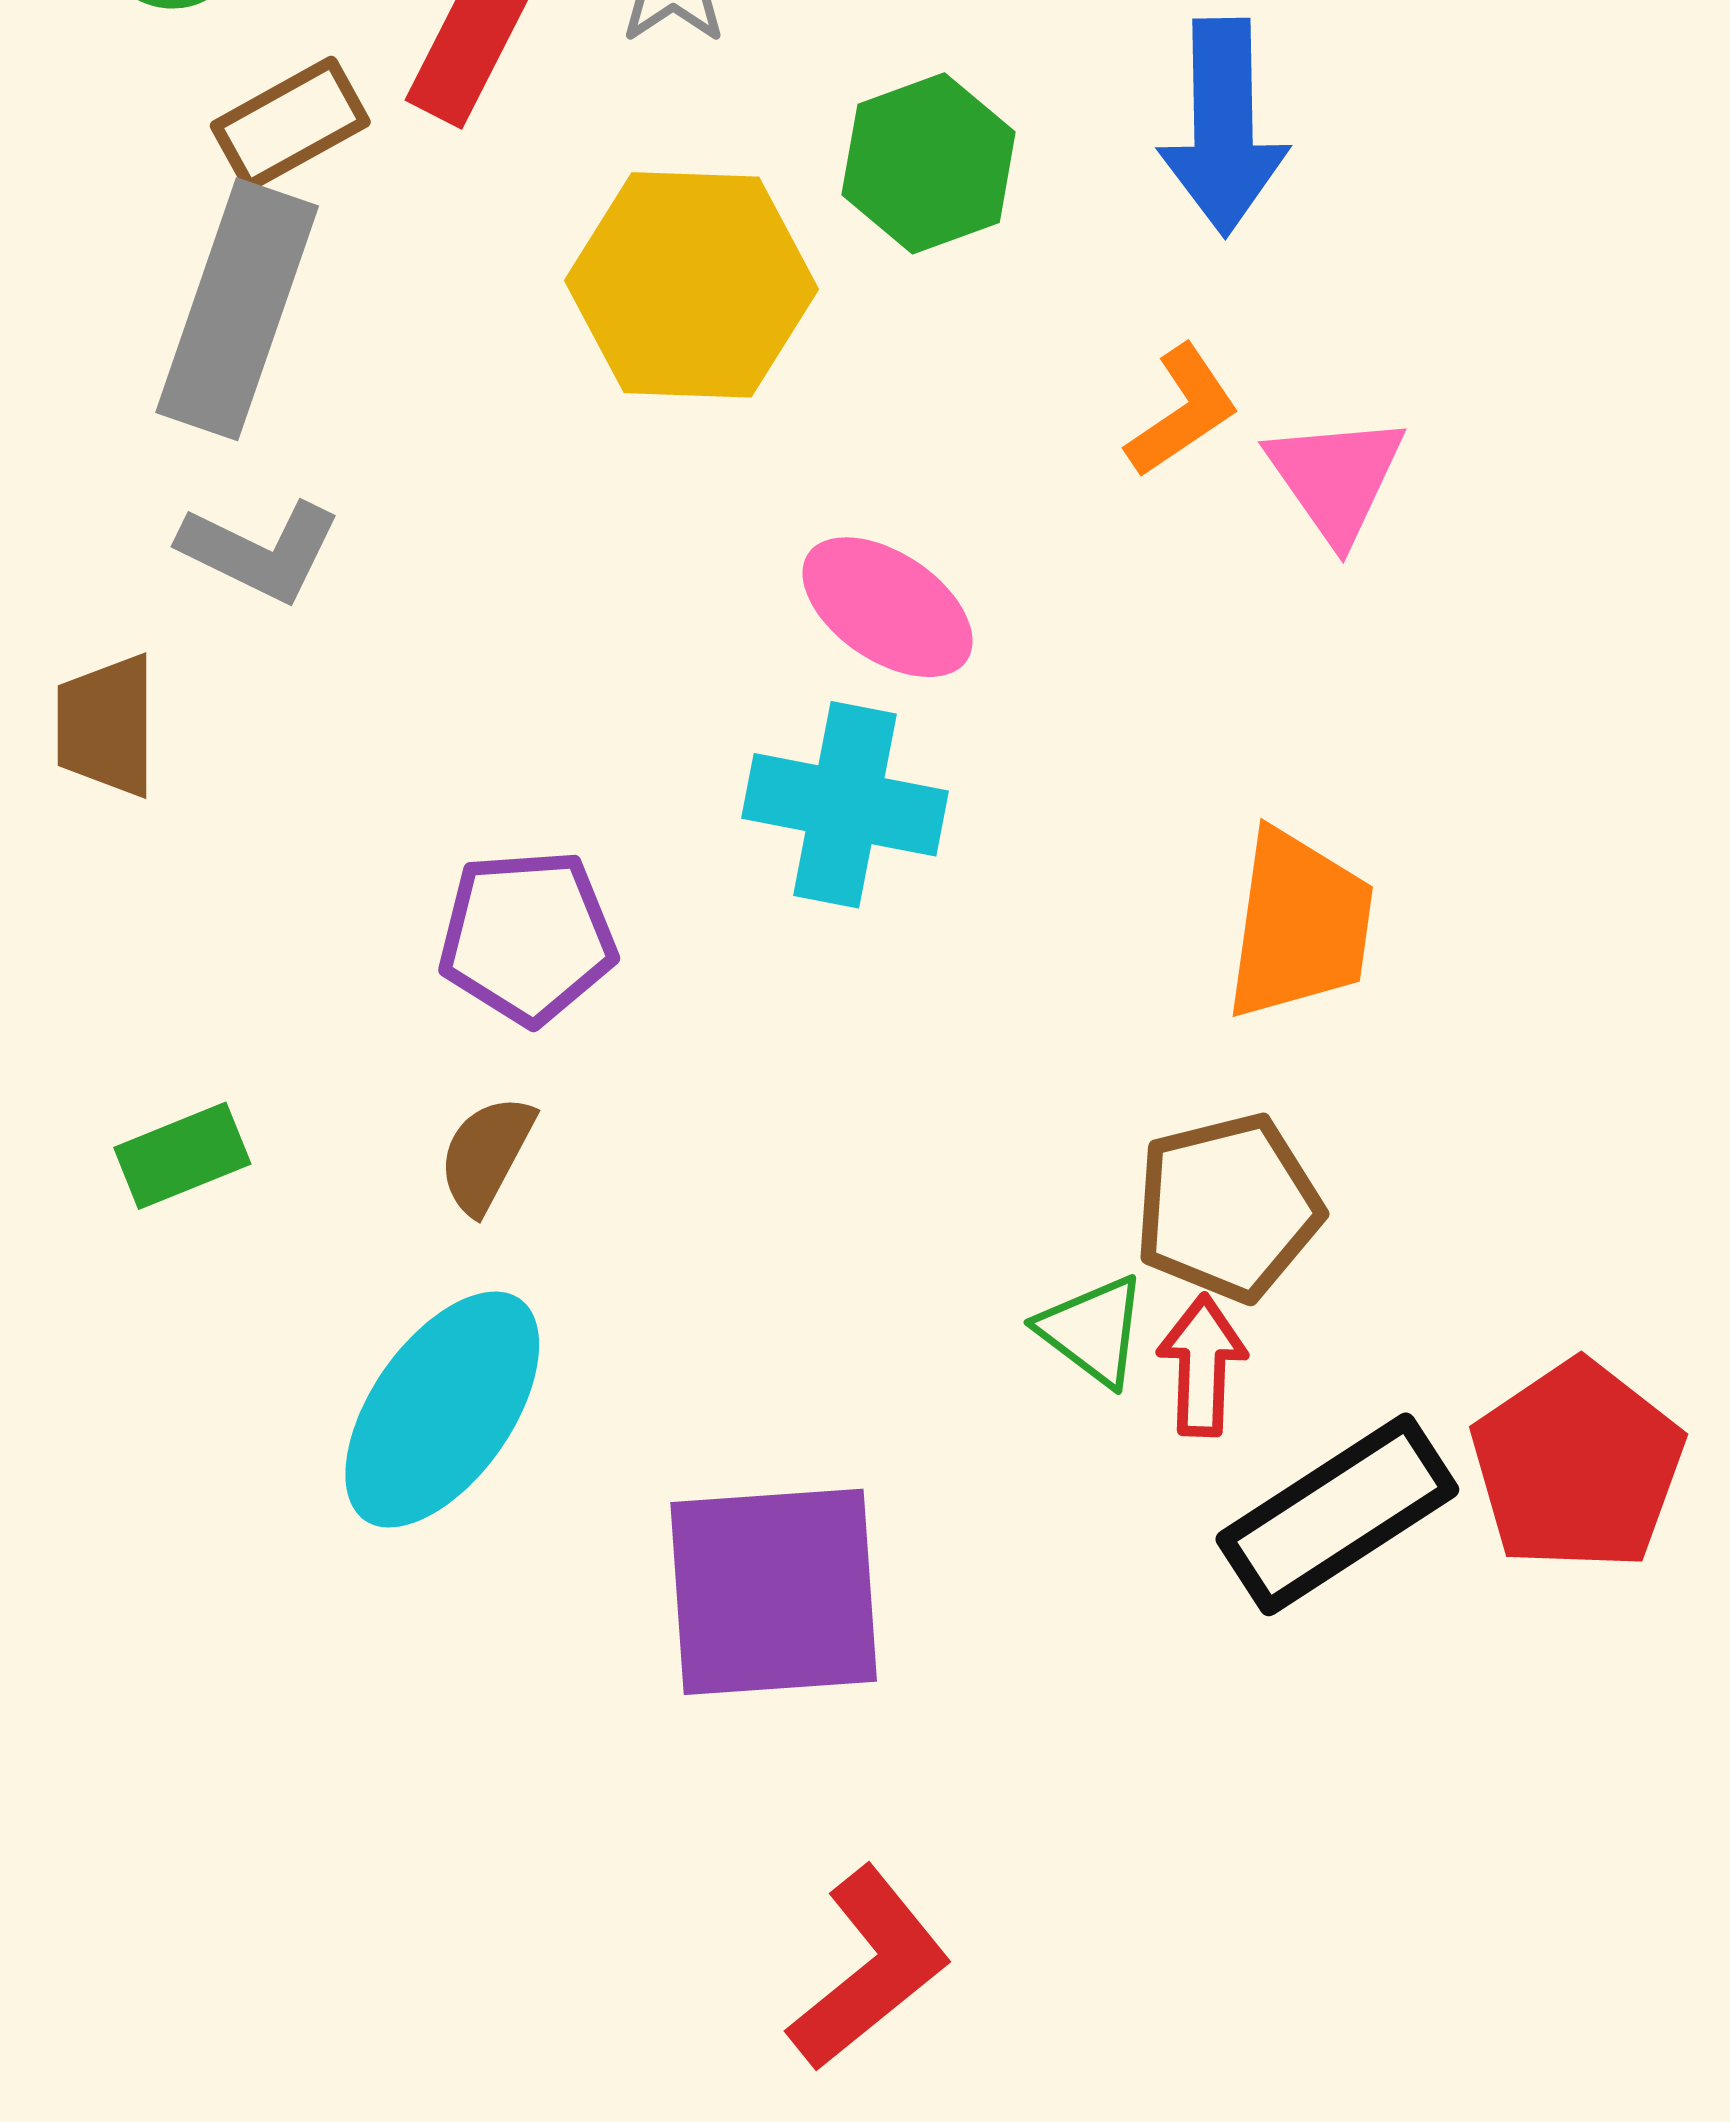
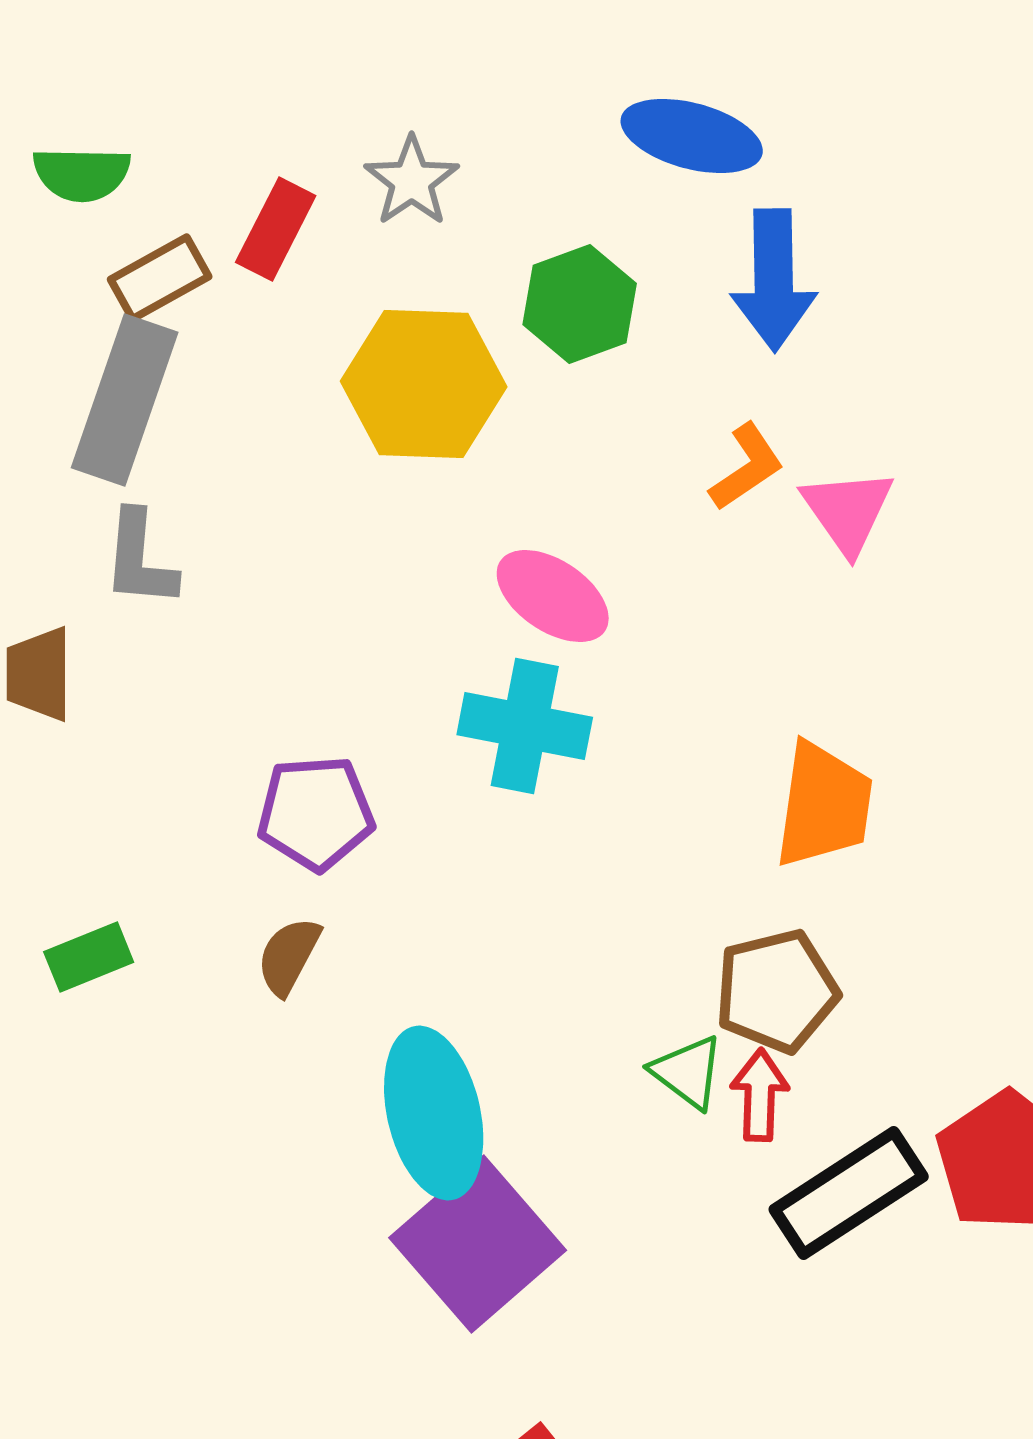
gray L-shape: (260, 551) -> (140, 559), turned 69
cyan ellipse: (442, 1410) -> (434, 1113), moved, turned -48
purple square: (774, 1592) -> (478, 1244), turned -37

